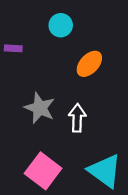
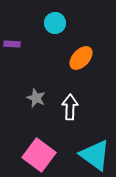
gray star: (40, 108) -> (36, 98), size x0.7

